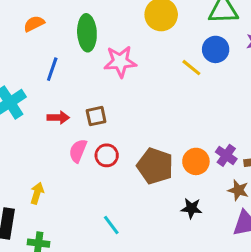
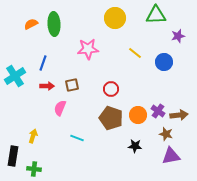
green ellipse: (87, 33) -> (54, 24), moved
blue circle: (216, 49) -> (164, 62), moved
blue line: (52, 69) -> (43, 63), moved
red circle: (107, 155) -> (111, 89), moved
cyan line: (111, 225) -> (77, 138), moved, turned -32

